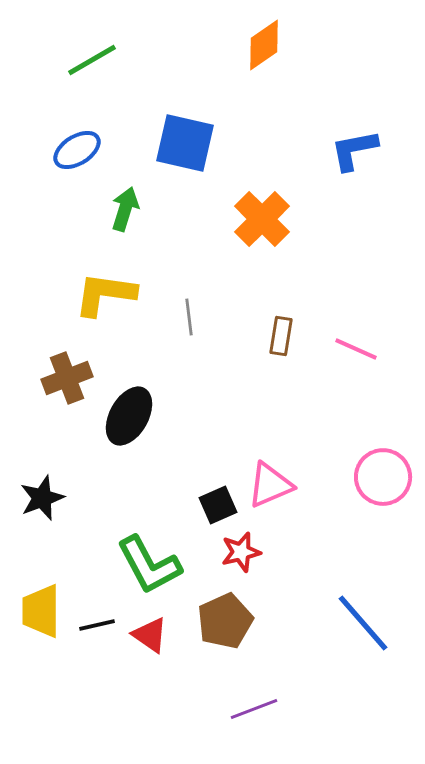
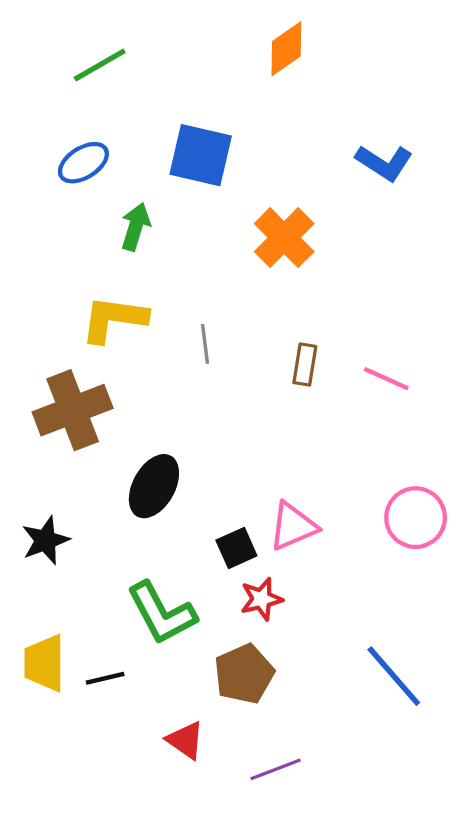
blue L-shape: (354, 150) -> (384, 163), turned -136
brown cross: (67, 378) -> (73, 410), size x1.4
black ellipse: (129, 416) -> (154, 486), moved
red triangle: (150, 635) -> (185, 740), moved

